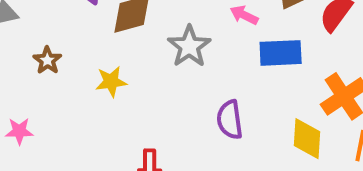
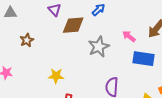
yellow star: (111, 82) -> (56, 76), moved

